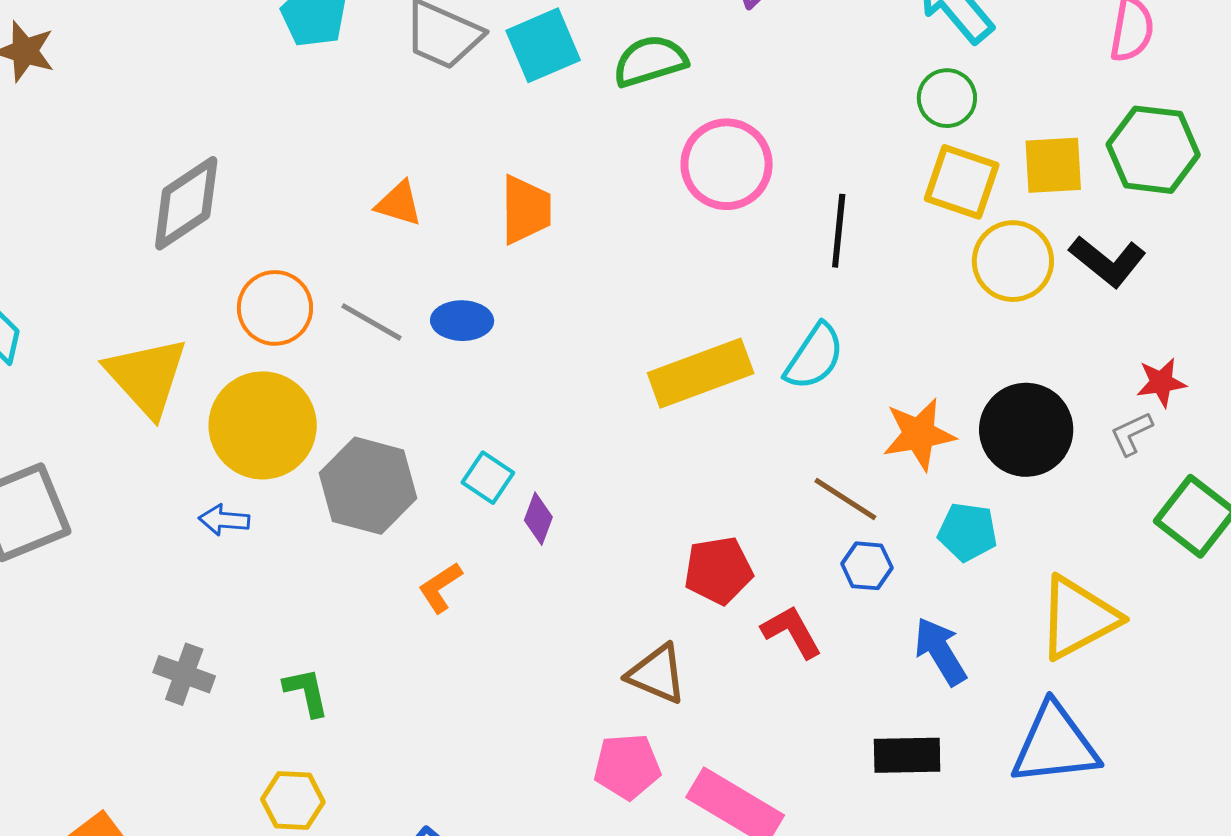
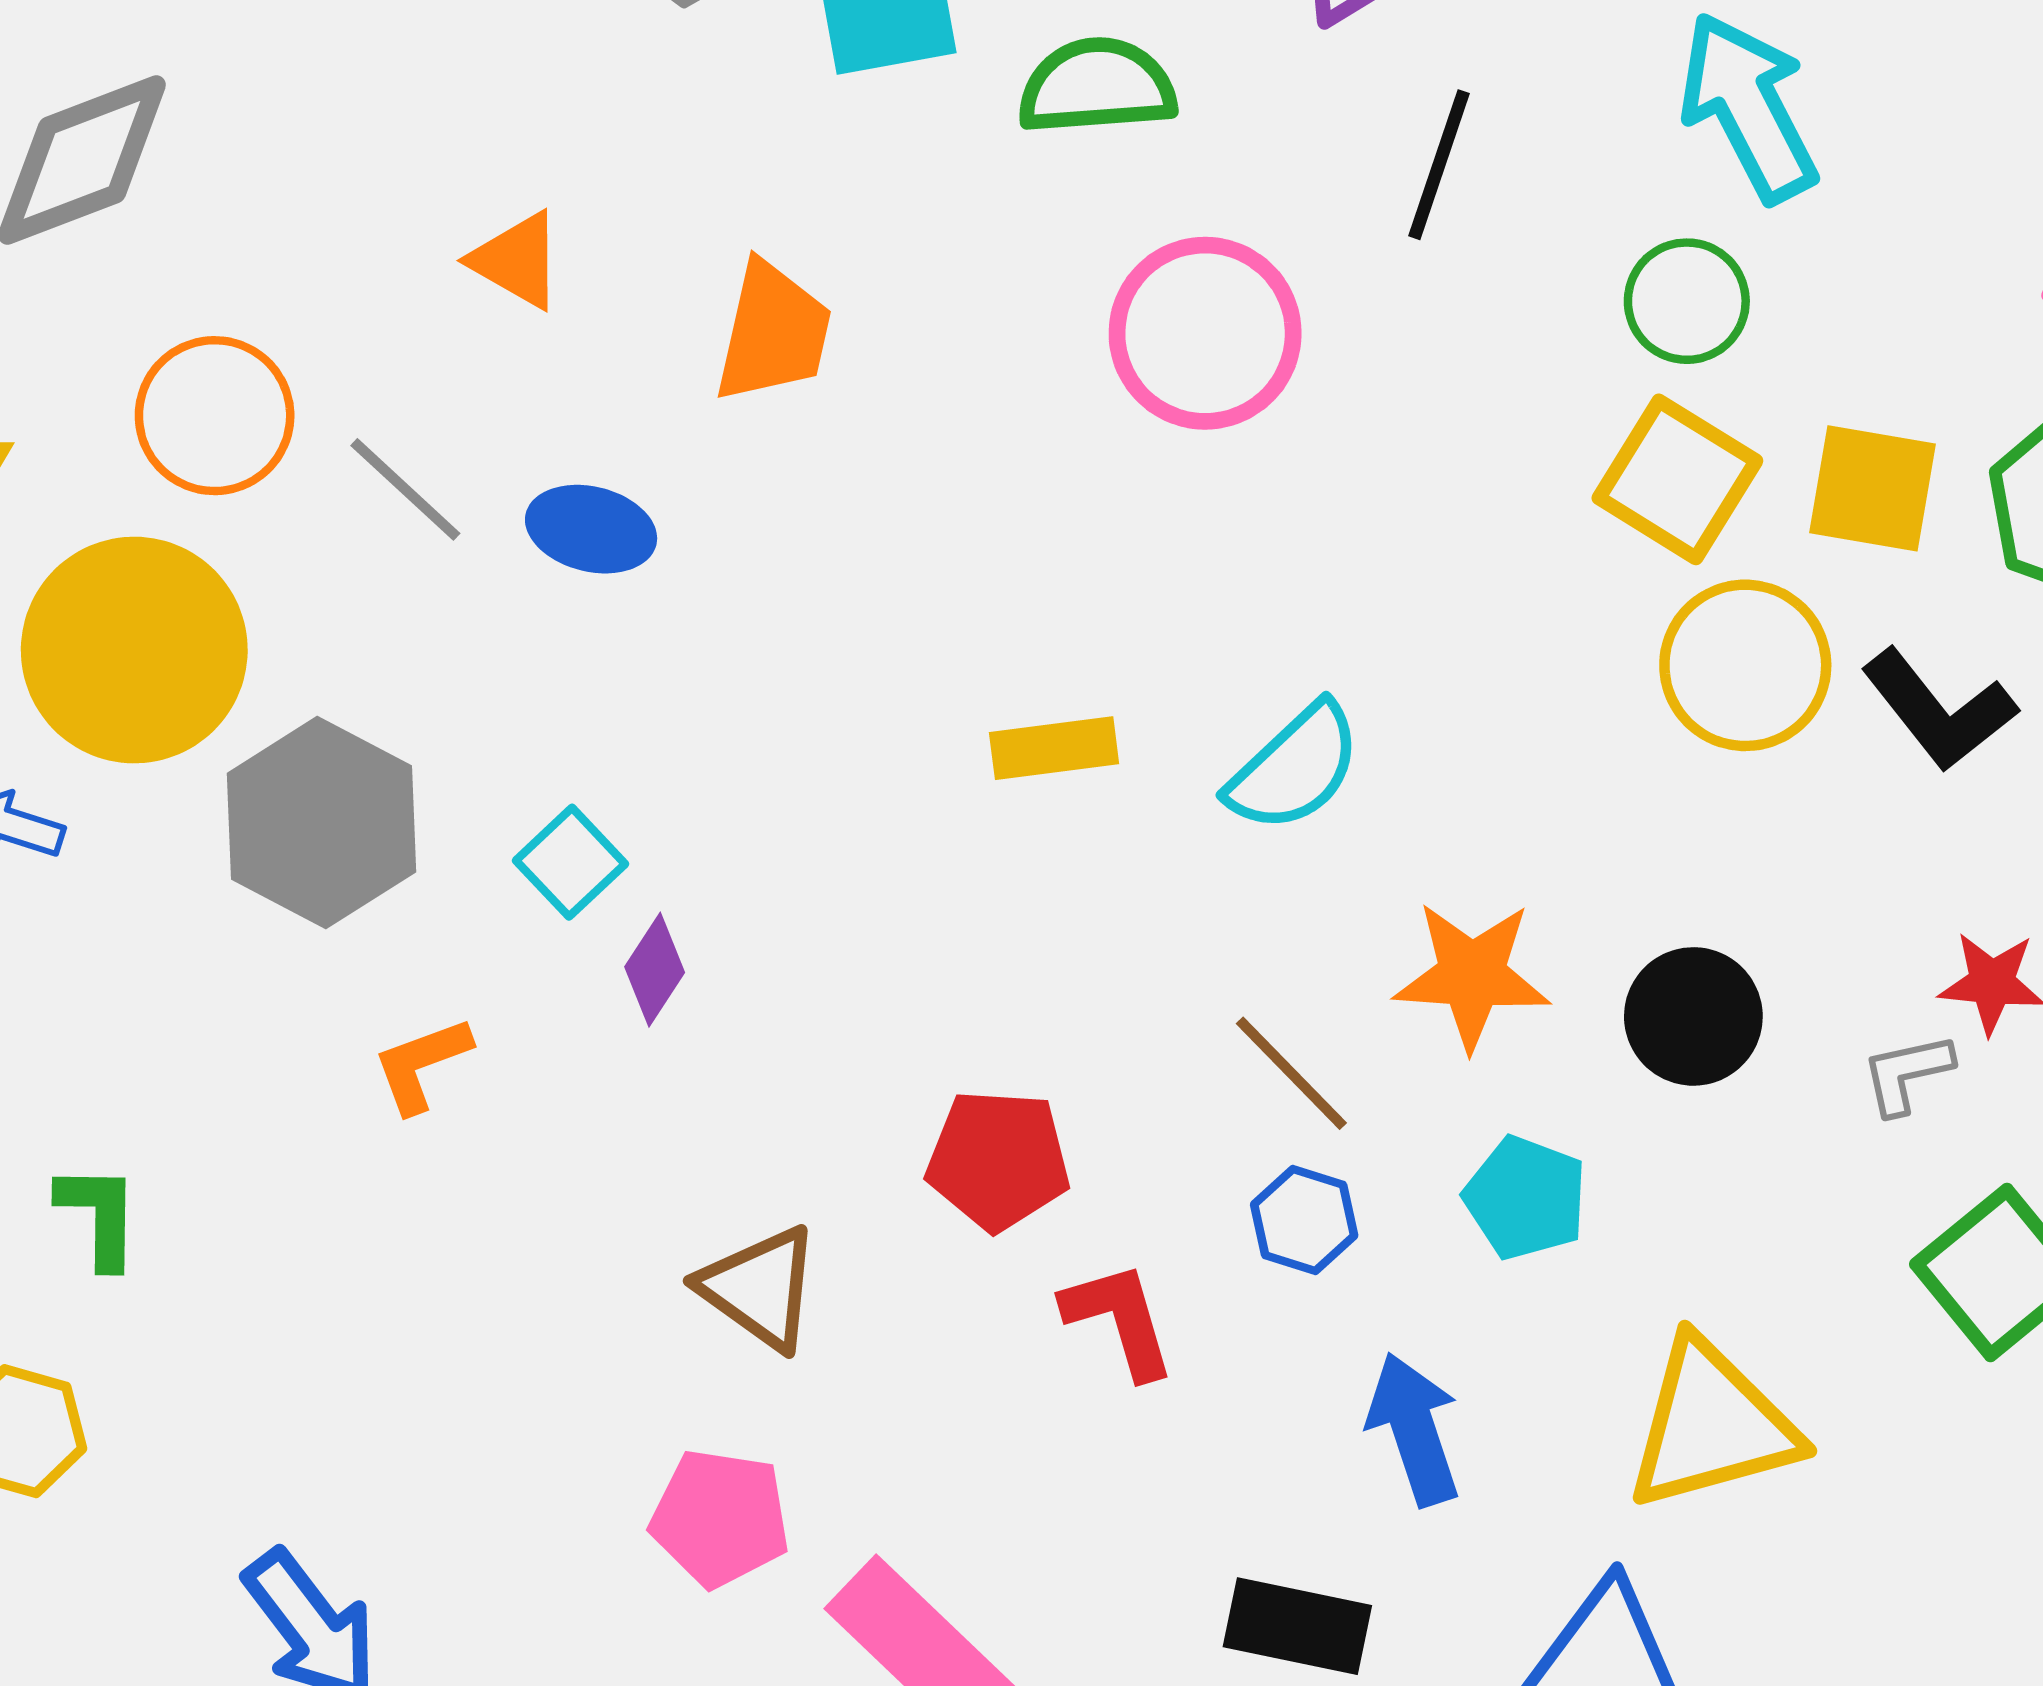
black line: (839, 231) -> (1439, 165), moved
yellow rectangle: (701, 373) -> (1054, 748), size x0.6
black circle: (1026, 430) -> (1693, 1016), size x0.7
brown triangle: (657, 674) -> (760, 1288), moved

